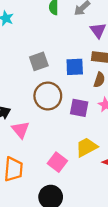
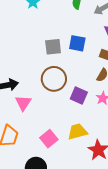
blue square: (75, 67) -> (77, 43), moved

